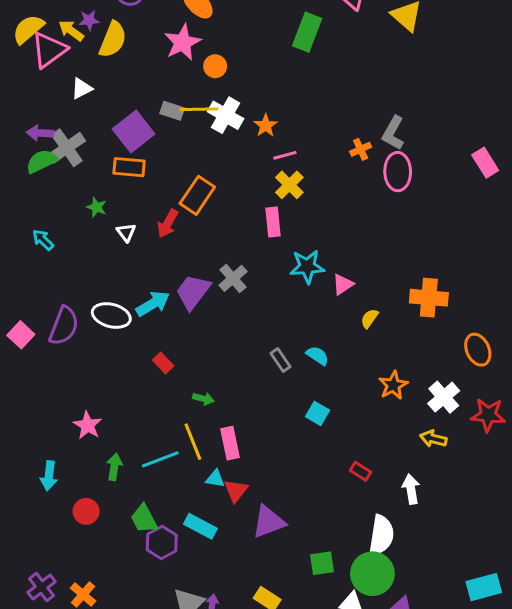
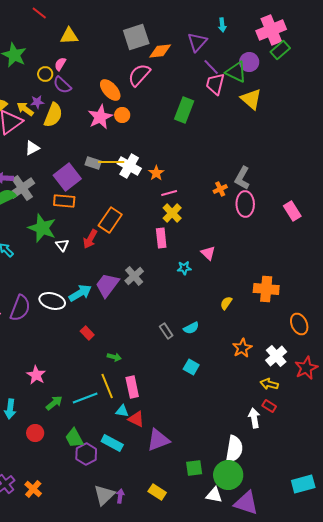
orange circle: (215, 66) -> (122, 115), moved
pink rectangle: (485, 163) -> (292, 211), moved
green star: (96, 207) -> (42, 228), size x2.0
cyan star: (307, 267) -> (184, 268), size x0.6
pink triangle: (343, 284) -> (208, 253), moved, turned -42
cyan semicircle: (318, 356) -> (191, 328), turned 119
red star: (488, 415) -> (306, 368), turned -30
green arrow: (114, 467) -> (54, 403), turned 42
red rectangle: (361, 471) -> (269, 406), moved
red triangle: (236, 491) -> (136, 419), turned -42

